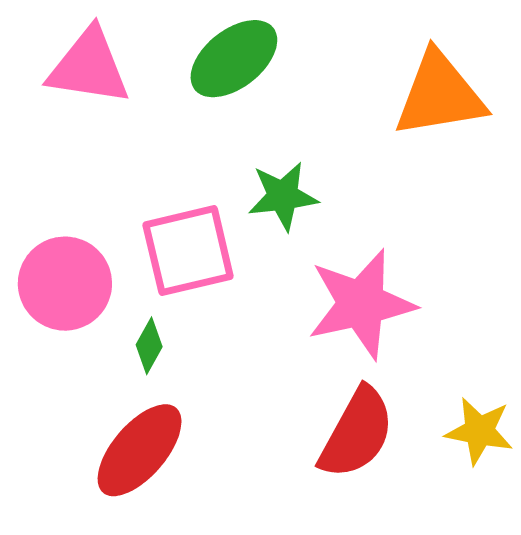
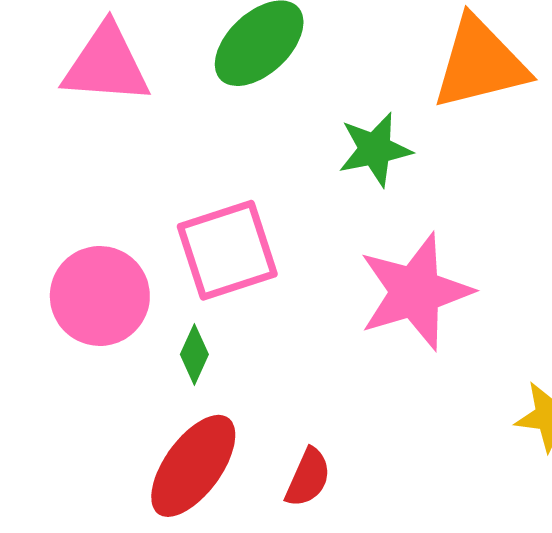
green star: (283, 196) -> (375, 149), moved
red semicircle: (357, 433) -> (308, 478), moved, size x0.6

